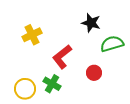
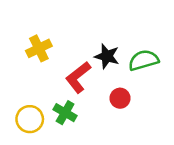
black star: (91, 23) -> (107, 56), moved

